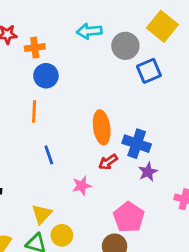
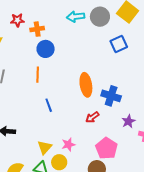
gray circle: (125, 46) -> (100, 17), moved
red arrow: (108, 162) -> (92, 117), moved
purple star: (148, 172) -> (128, 121), moved
pink star: (82, 186) -> (68, 144), moved

